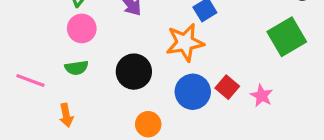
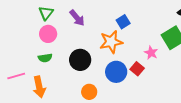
pink line: (30, 80) -> (16, 76), moved, turned -36
pink star: (262, 96) -> (151, 53), moved
orange arrow: (66, 115) -> (39, 87), size x1.5

